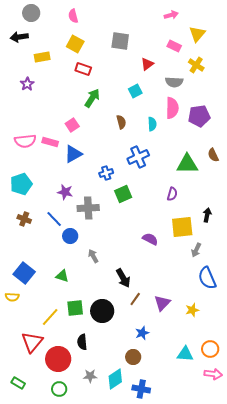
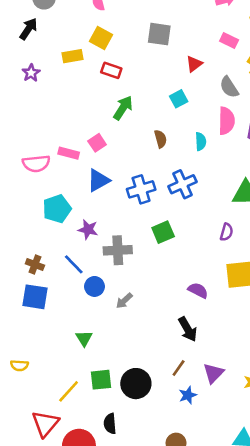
black arrow: (19, 37) -> (28, 29), turned 132
yellow rectangle: (42, 57) -> (72, 56), moved
gray semicircle: (174, 82) -> (229, 87), turned 54
purple star: (27, 84) -> (31, 73), moved
pink rectangle: (50, 142) -> (69, 153), moved
blue cross: (106, 173) -> (141, 189), moved, size x1.5
cyan pentagon: (21, 184) -> (57, 209), moved
gray arrow: (93, 256) -> (124, 301), moved, turned -104
blue square: (24, 273) -> (35, 297), moved, turned -30
green triangle: (62, 276) -> (84, 338), turned 40
black arrow: (123, 278) -> (188, 329), moved
blue star: (142, 333) -> (188, 395), moved

